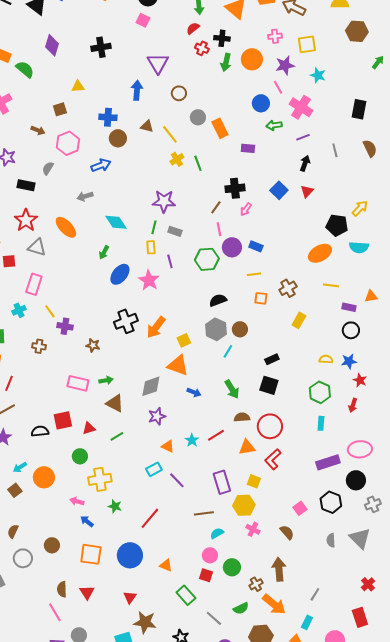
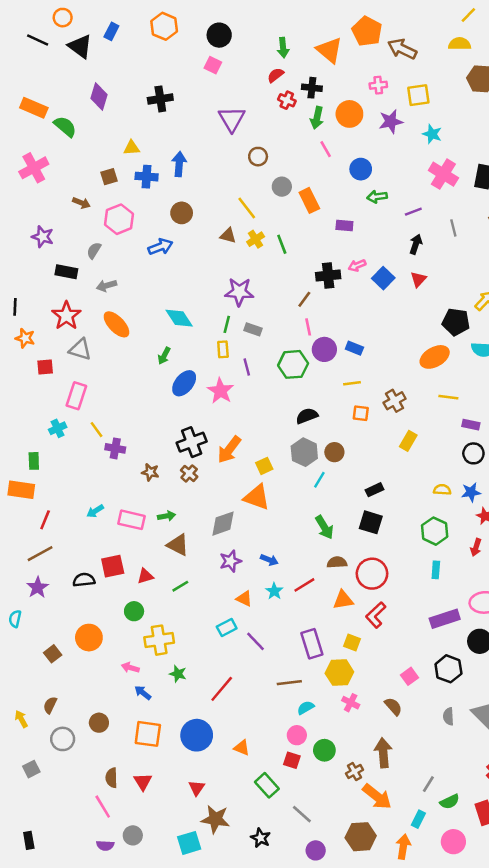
pink line: (278, 87) -> (326, 149), moved
blue arrow: (137, 90) -> (179, 164), moved
pink cross: (301, 107) -> (443, 174), moved
blue cross: (108, 117) -> (147, 177), moved
brown triangle: (147, 126) -> (228, 235), moved
gray arrow: (85, 196) -> (106, 286), moved
pink arrow: (246, 209) -> (357, 266), moved, turned 32
brown cross: (39, 346) -> (189, 473), moved, turned 32
blue arrow: (194, 392) -> (269, 560), moved
cyan arrow: (20, 467) -> (95, 511), moved
green semicircle: (241, 608) -> (450, 802), moved

